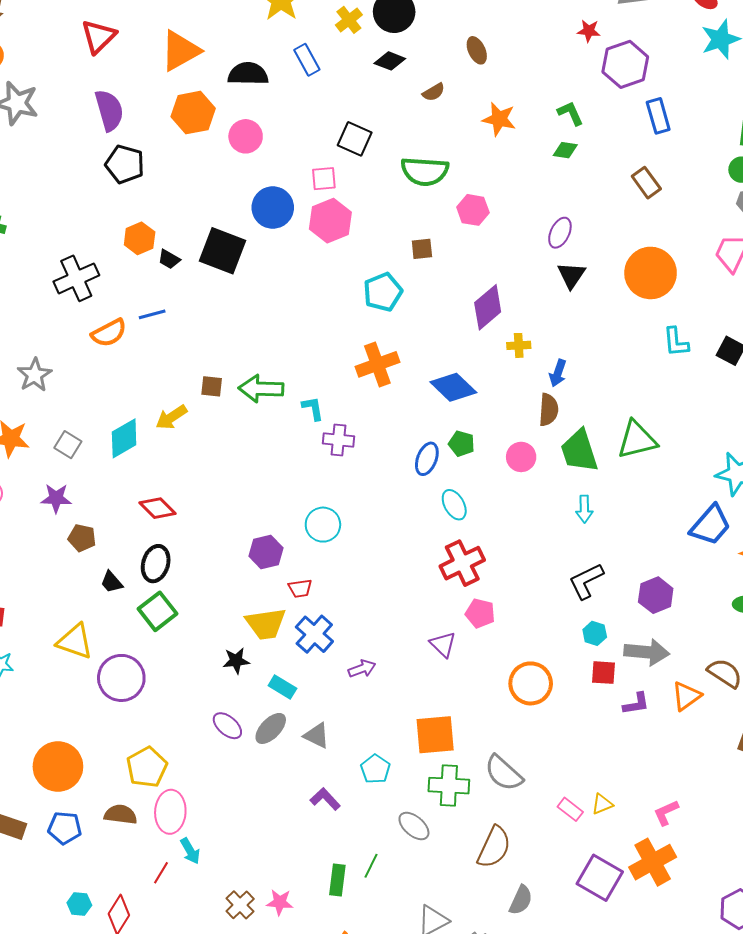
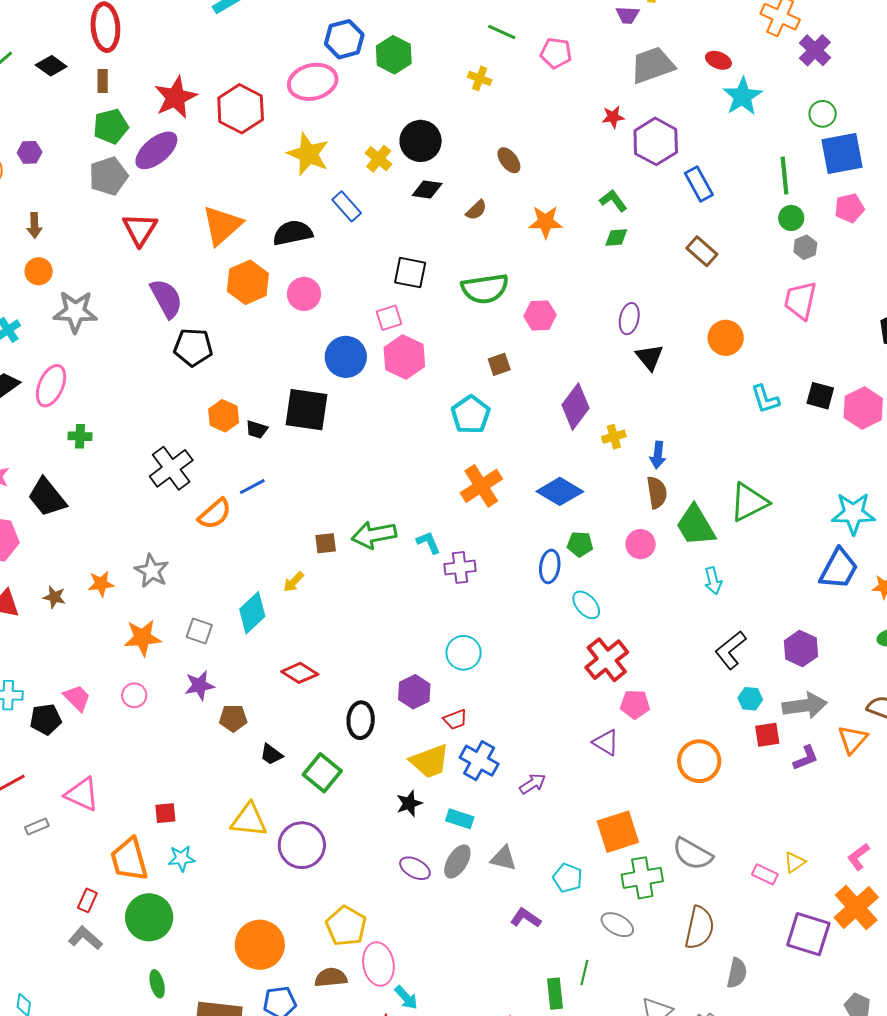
orange circle: (651, 273) -> (726, 338), size x0.7
yellow arrow: (171, 417) -> (293, 582), size x0.7
black ellipse: (156, 564) -> (361, 720), moved

